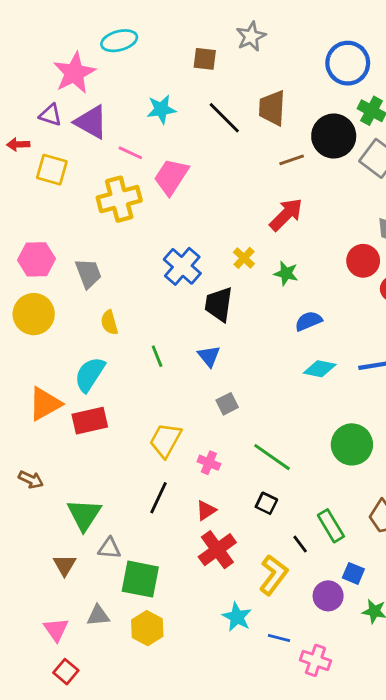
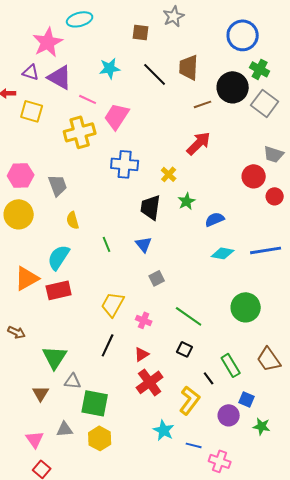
blue cross: (182, 266) -> (125, 164), moved, turned -36
green star: (286, 273) -> (187, 201), moved, turned 30

